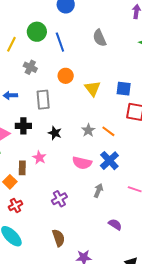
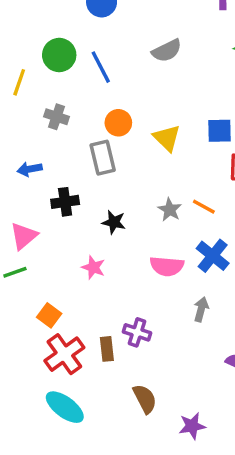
gray semicircle: (100, 38) -> (167, 51), turned -84
gray rectangle: (43, 100) -> (103, 158), moved
black cross: (23, 126) -> (65, 202), moved
brown rectangle: (22, 168) -> (107, 349), moved
purple cross: (59, 199) -> (137, 332), turned -35
red cross: (15, 205) -> (64, 354), size x1.6

